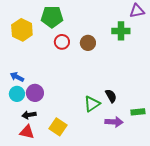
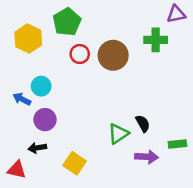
green pentagon: (52, 17) -> (67, 22), turned -30
brown circle: (88, 43) -> (113, 55), size x1.5
cyan circle: (17, 94) -> (41, 86), moved
red triangle: (27, 132) -> (17, 170), moved

